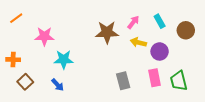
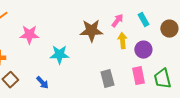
yellow arrow: (138, 42) -> (122, 41), turned 70
cyan star: (64, 60) -> (59, 55), moved

